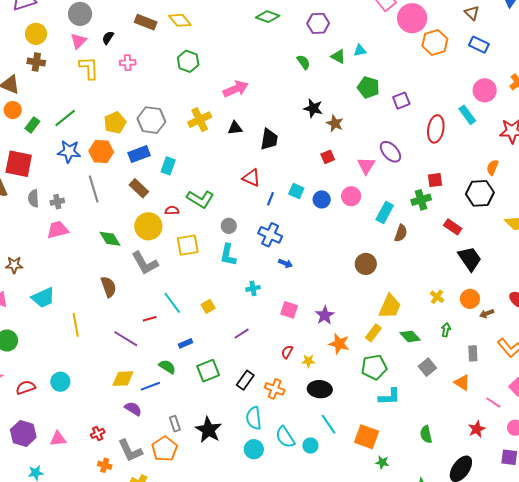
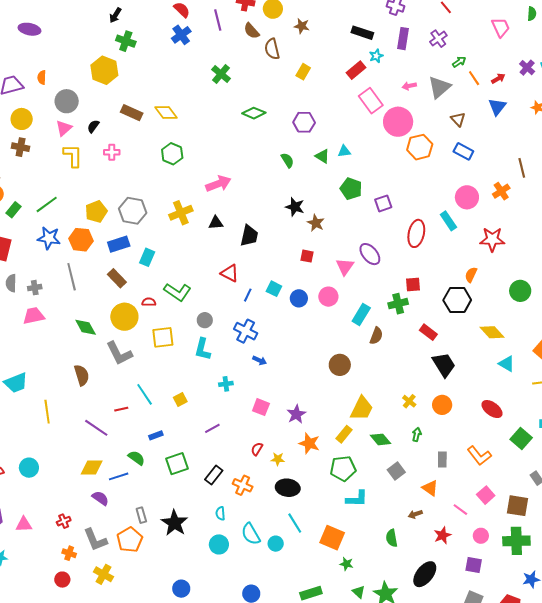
red square: (328, 157) -> (307, 256), turned 32
brown arrow: (487, 314) -> (415, 514), moved
cyan semicircle: (254, 418) -> (220, 513), size x0.6

